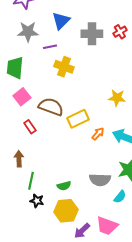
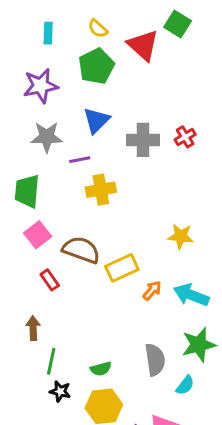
yellow cross: (64, 67) -> (101, 190), turned -30
gray semicircle: (100, 180) -> (155, 360), turned -100

